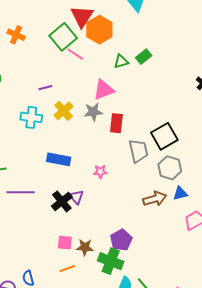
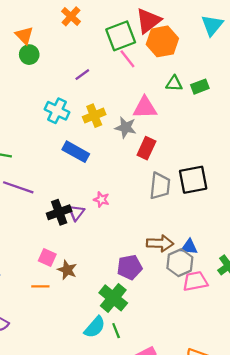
purple line: (45, 88) -> (82, 75), moved, turned -40
blue rectangle: (59, 159) -> (76, 152), moved
gray hexagon: (170, 168) -> (180, 263), moved
pink star: (100, 172) -> (101, 199), moved
purple pentagon: (121, 240) -> (130, 267), moved
green cross: (111, 261) -> (113, 298), moved

